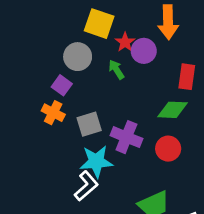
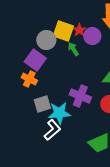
yellow square: (99, 24) -> (63, 31), moved
purple square: (62, 85) -> (35, 60), size x1.5
gray square: (89, 124) -> (42, 104), moved

